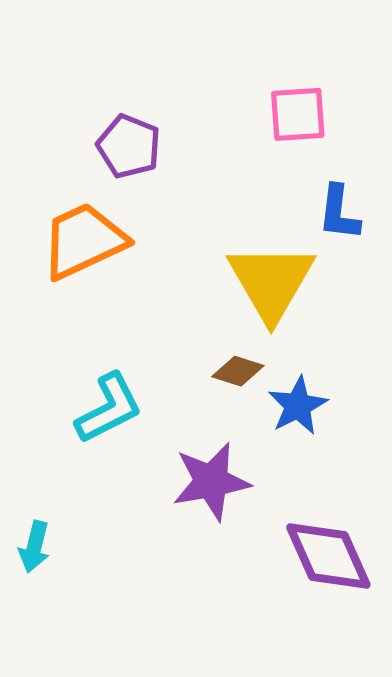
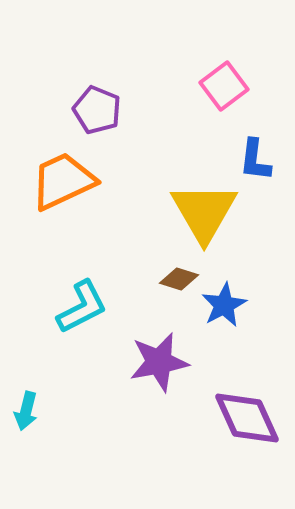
pink square: (298, 114) -> (224, 86), turned -33

